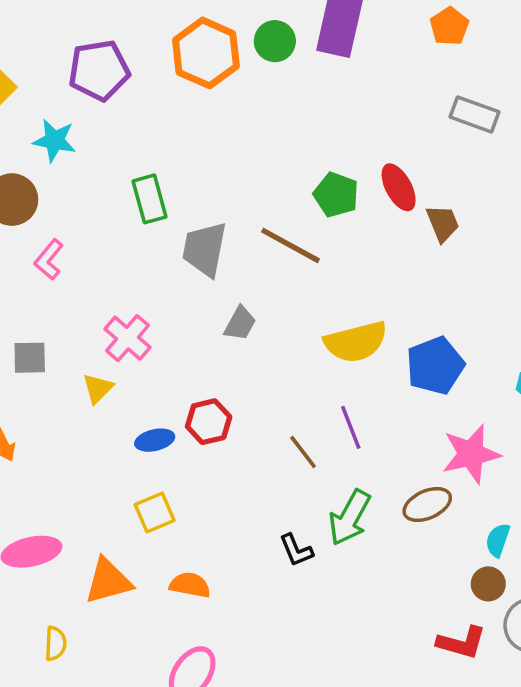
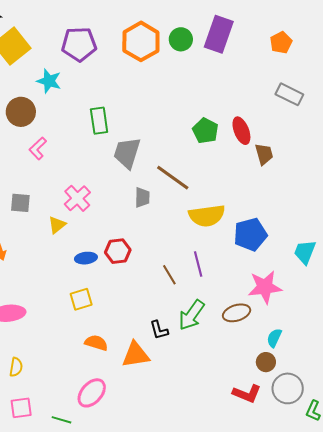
brown line: (291, 245) -> (173, 178), moved
gray trapezoid: (240, 323) -> (142, 197), turned -35
orange triangle: (108, 581) -> (136, 355), moved

